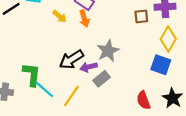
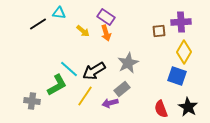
purple arrow: (89, 67) -> (110, 103), moved
green L-shape: (32, 74) -> (57, 85), turned 55
cyan line: (45, 90) -> (69, 69), moved
yellow line: (71, 96) -> (85, 96), moved

